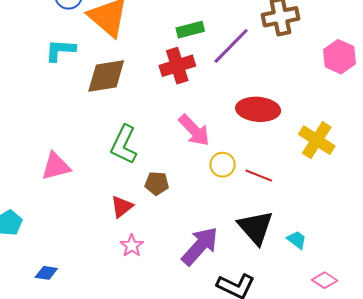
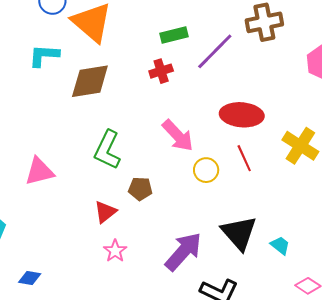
red cross: (177, 66) -> (161, 71), size x0.7
red line: (259, 176) -> (244, 158), moved, turned 44

